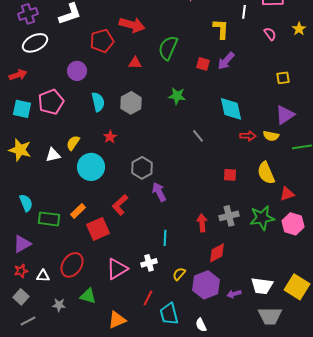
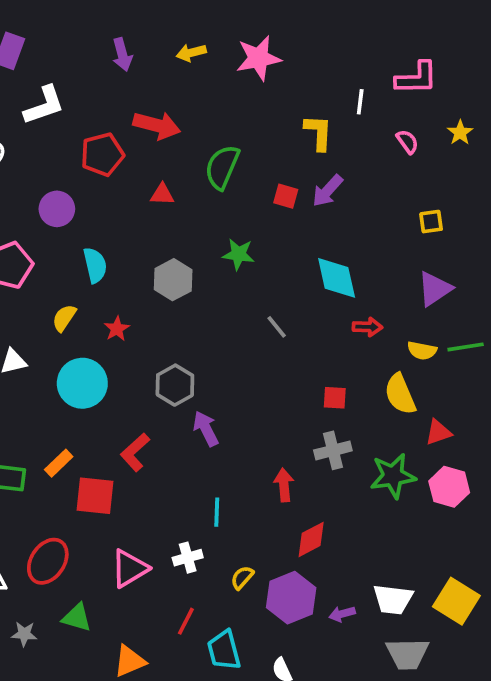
gray hexagon: (131, 103) -> (173, 280), moved
yellow semicircle: (271, 136) -> (422, 351), moved
yellow semicircle: (73, 143) -> (64, 318), moved
gray cross: (229, 216) -> (333, 450), moved
red square: (98, 229) -> (95, 496), turned 30

